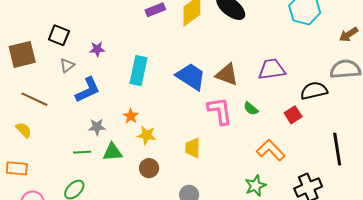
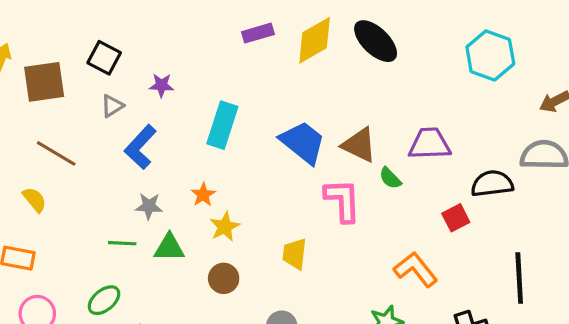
blue L-shape: (88, 90) -> (140, 147), turned 152
green semicircle: (251, 109) -> (390, 178), moved
yellow star: (146, 135) -> (225, 227), turned 30

